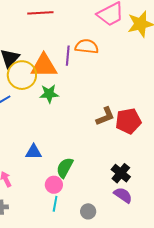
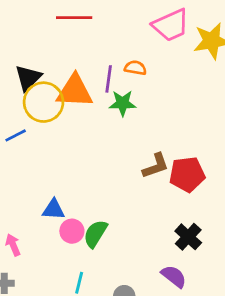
orange semicircle: (87, 46) -> (135, 68), size x0.7
green star: (49, 94) -> (123, 103), moved
black cross: (121, 173) -> (188, 237), moved
pink circle: (54, 185) -> (72, 231), moved

